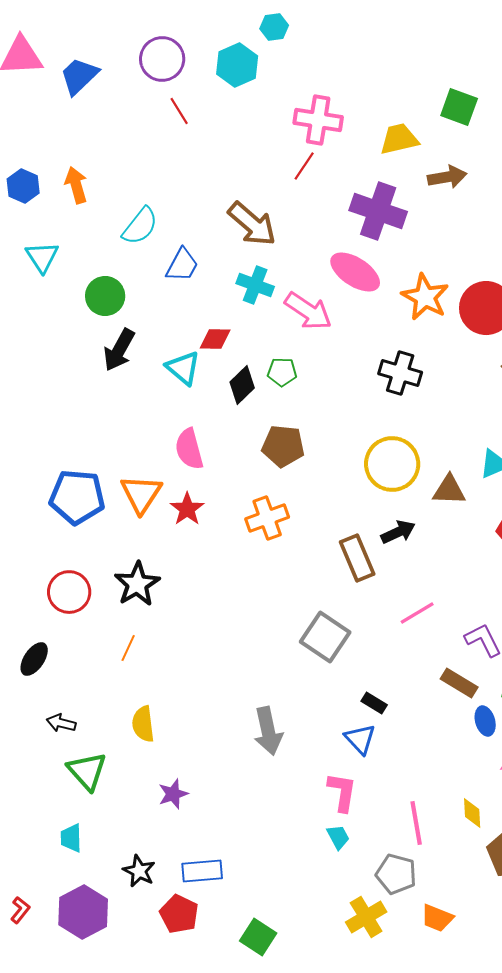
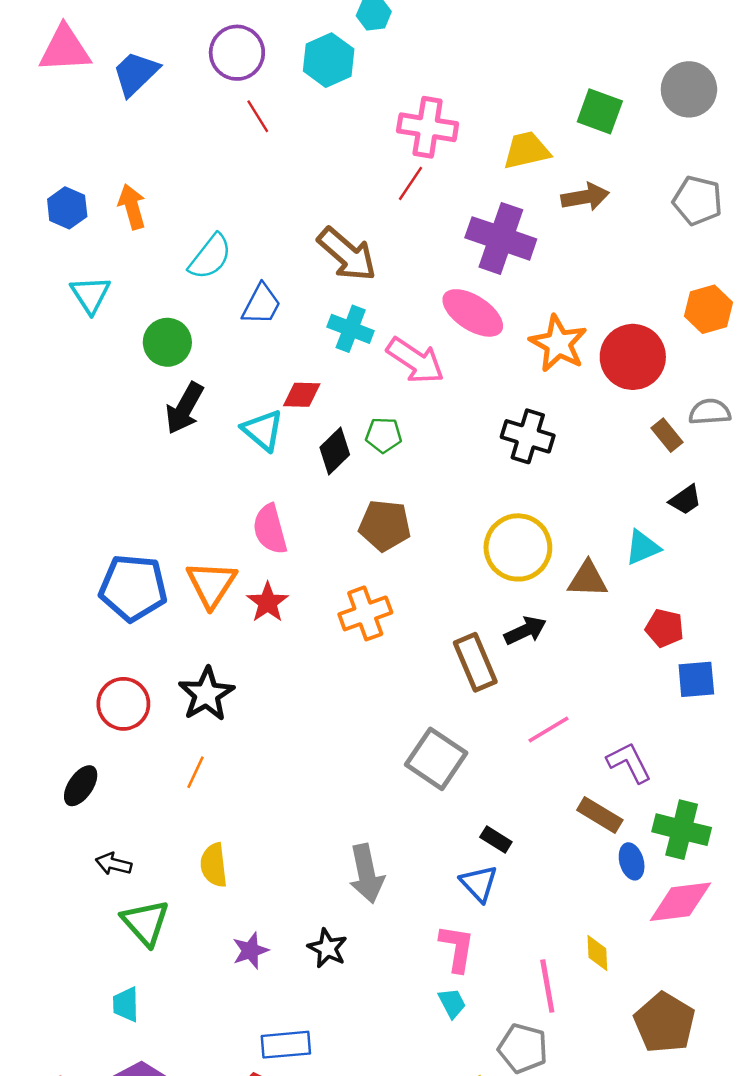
yellow diamond: (472, 813) -> (597, 953), moved
black star: (139, 871) -> (327, 948), moved

